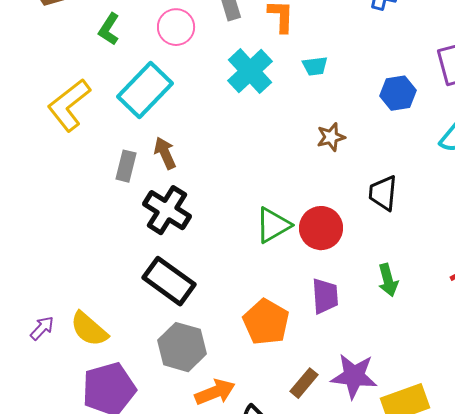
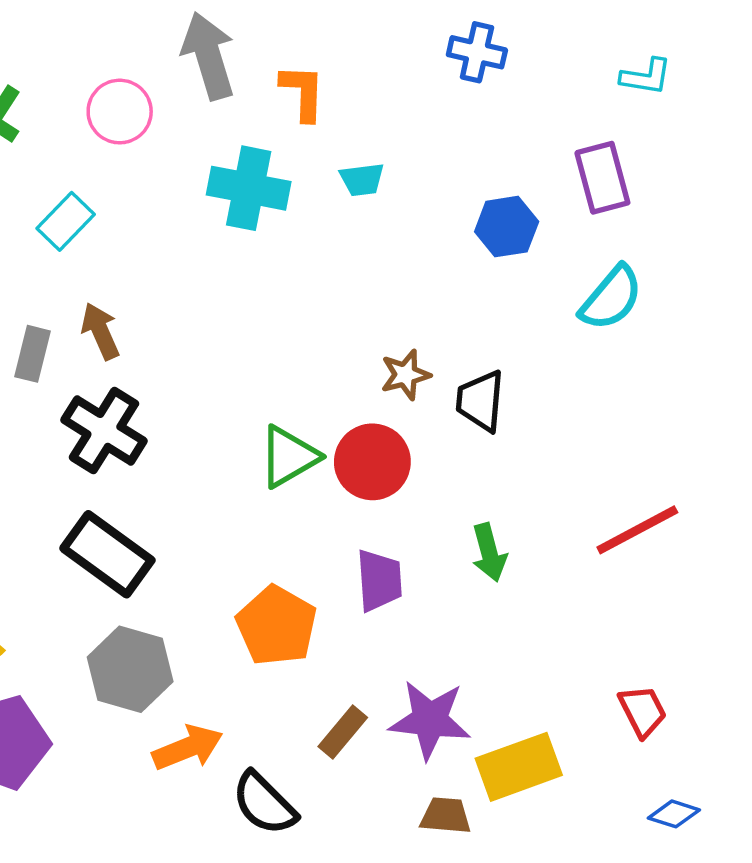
cyan cross: (250, 71) -> (249, 188), turned -36
cyan rectangle: (145, 90) -> (66, 221), size x0.6
brown star: (331, 137) -> (405, 375), moved

